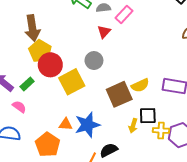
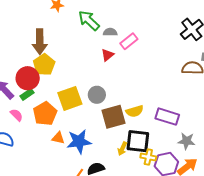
gray circle: (94, 61) -> (97, 95), moved
red circle: (50, 65) -> (28, 78), moved
black square: (148, 116) -> (138, 141), size x1.4
orange pentagon: (48, 145) -> (45, 114), moved

